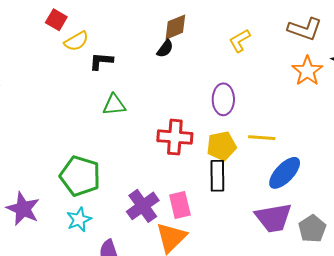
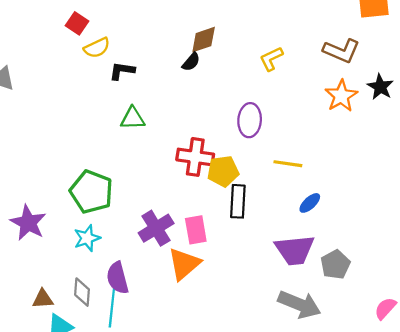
yellow pentagon: (221, 146) -> (223, 171), moved
blue ellipse: (285, 173) -> (310, 203), size x0.6

